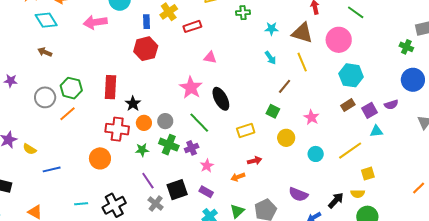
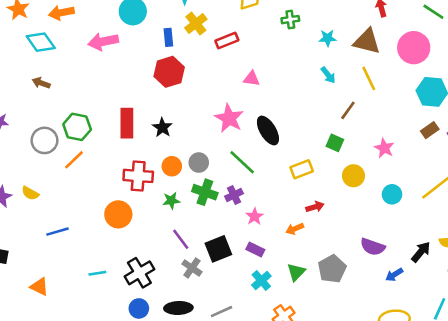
black star: (133, 104) -> (162, 128), moved
yellow semicircle: (30, 149) -> (30, 193), moved

